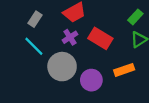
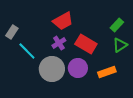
gray rectangle: (35, 19) -> (12, 32), moved
purple circle: (91, 80) -> (78, 68), moved

